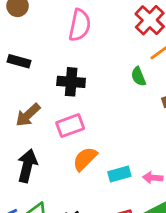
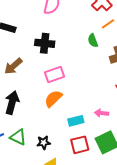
pink rectangle: (70, 126) -> (54, 74), moved
cyan rectangle: (119, 174) -> (76, 121), moved

